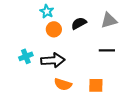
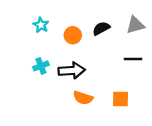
cyan star: (47, 11) -> (41, 25), moved

